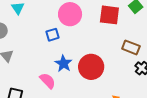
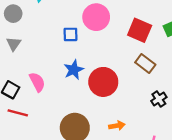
brown rectangle: (131, 47) -> (145, 64), moved
pink semicircle: (48, 81) -> (37, 82), moved

